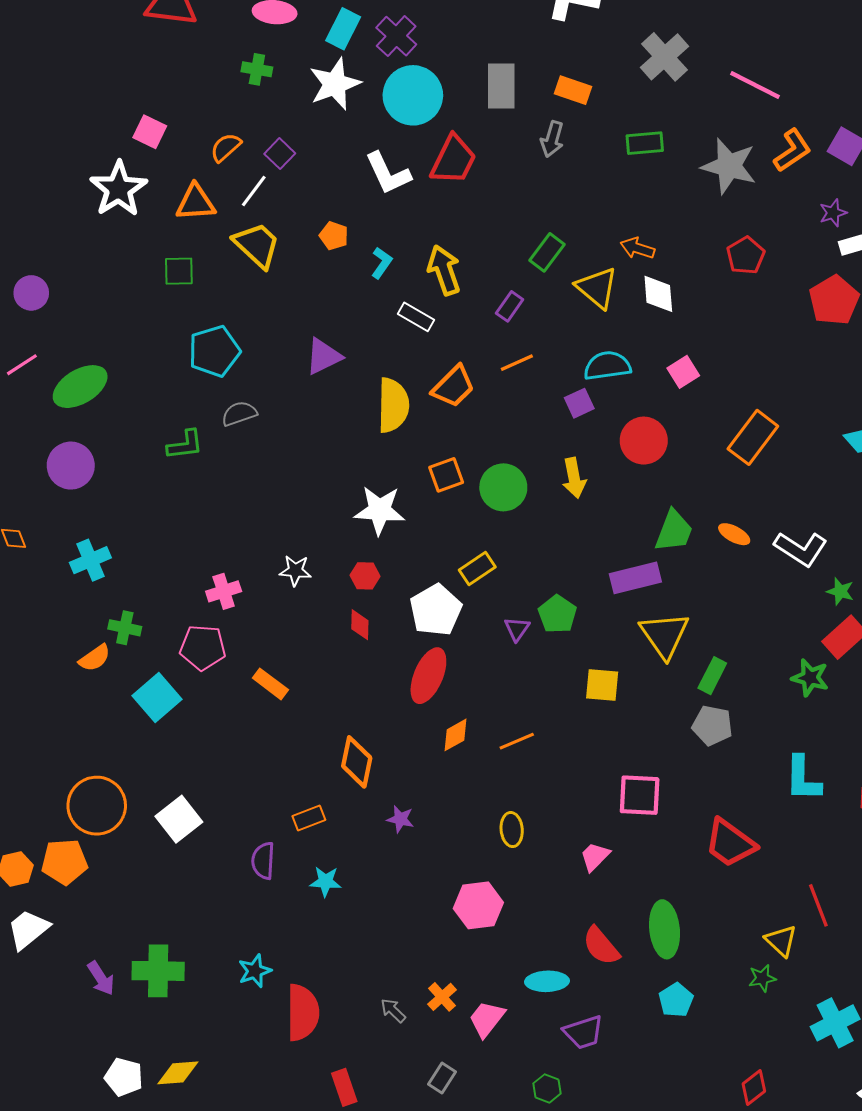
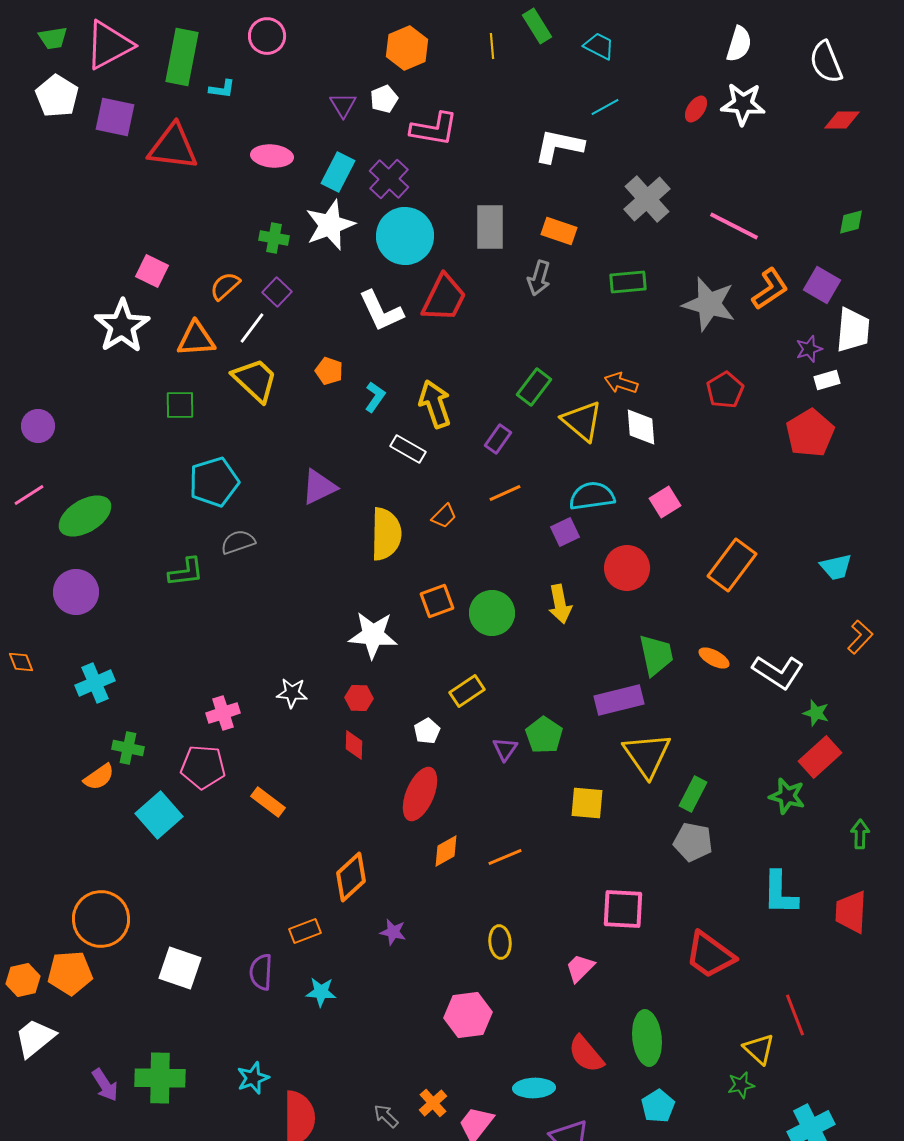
green cross: (257, 69) -> (274, 238), moved
orange trapezoid: (453, 387) -> (444, 516), size x0.6
green trapezoid: (674, 531) -> (656, 655), turned -33
white pentagon: (436, 610) -> (427, 731), size x0.5
orange diamond: (357, 762) -> (351, 877), turned 36
white square: (179, 819) -> (180, 968), moved, turned -33

